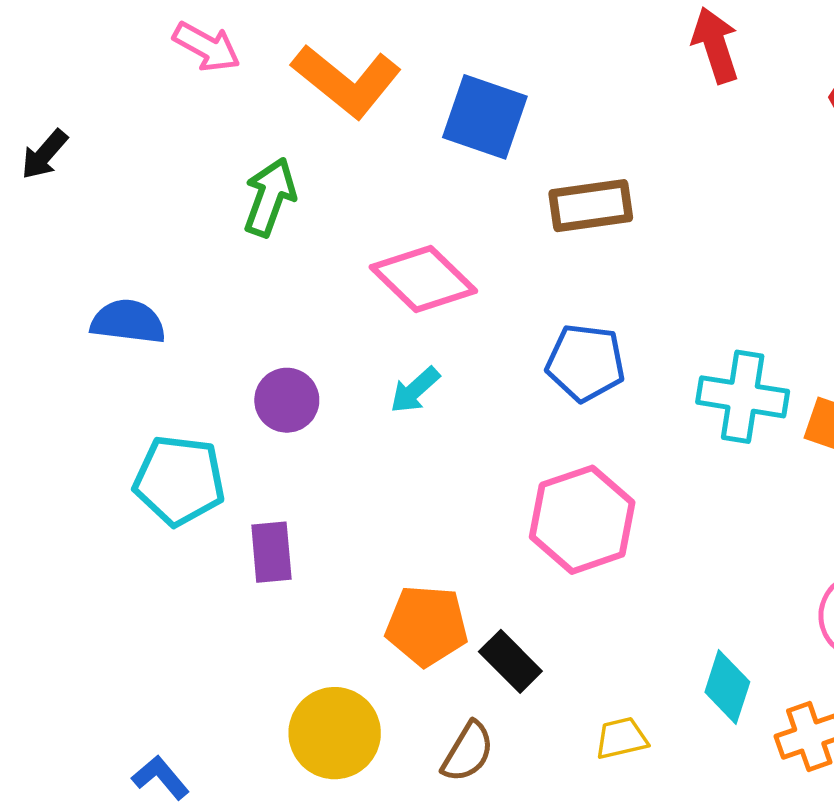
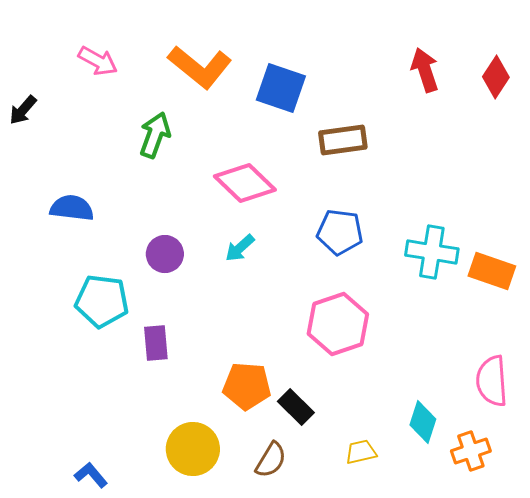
red arrow: (715, 45) -> (425, 70), moved
pink arrow: (207, 47) -> (98, 61), moved

